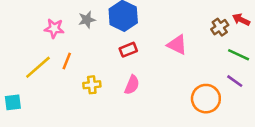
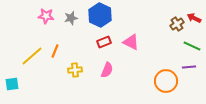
pink star: (54, 28) -> (46, 16), moved
pink triangle: (177, 45) -> (131, 42), moved
purple line: (235, 81) -> (189, 67), turned -40

